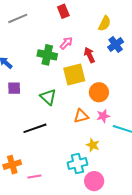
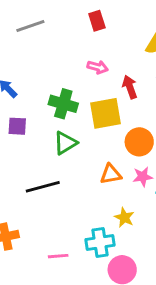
pink arrow: (66, 43) -> (98, 67), turned 56
green cross: (47, 55) -> (63, 104), moved
green triangle: (48, 97) -> (65, 143), turned 42
pink line: (34, 177) -> (58, 256), moved

